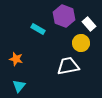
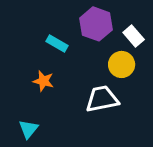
orange star: (16, 59) -> (43, 81), moved

